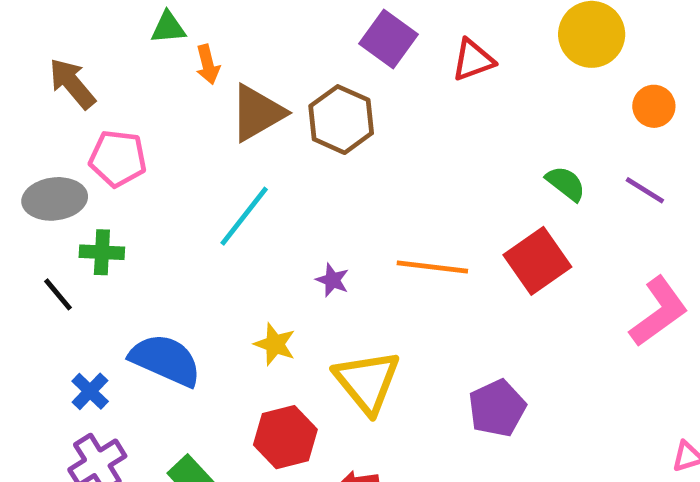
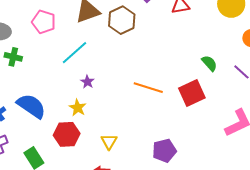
pink pentagon: (118, 158) -> (44, 22), moved
purple star: (332, 280) -> (87, 82), moved
yellow triangle: (367, 382) -> (109, 142), moved, size x0.6
red hexagon: (285, 437) -> (67, 134), moved

